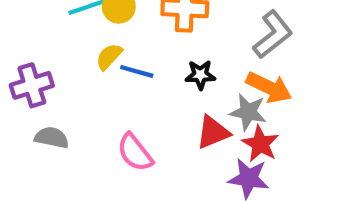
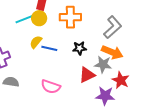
red star: (260, 144) -> (121, 80), moved
pink semicircle: (135, 152) -> (51, 87), turned -30

